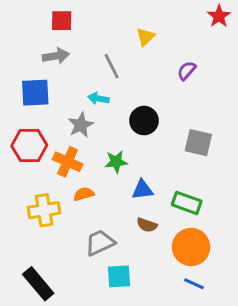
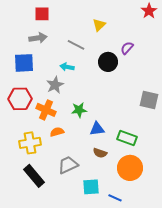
gray line: (112, 66) -> (76, 45), turned -36
black circle: (144, 121) -> (108, 62), moved
gray square: (198, 143) -> (149, 100), moved
cyan square: (119, 276) -> (91, 187), moved
black rectangle: (38, 284) -> (34, 176), moved
blue line: (194, 284) -> (115, 198), moved

